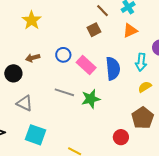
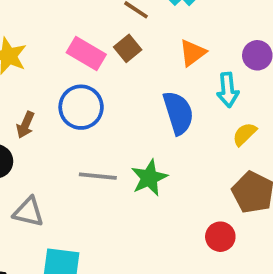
orange triangle: (130, 30) -> (193, 53), moved
blue circle: (63, 55) -> (81, 107), size x1.5
brown arrow: (33, 58) -> (25, 125), turned -40
pink rectangle: (86, 65) -> (86, 54), moved

